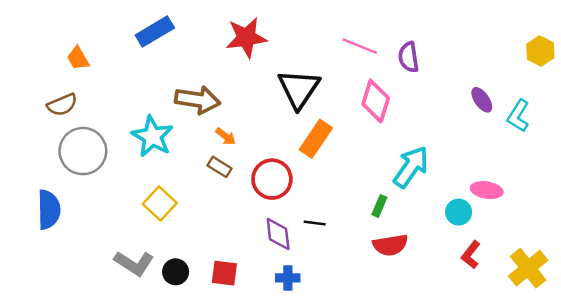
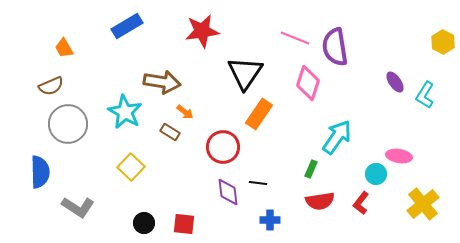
purple semicircle: (409, 57) -> (335, 47), size x1.5
brown rectangle: (220, 167) -> (170, 132), moved
red L-shape: (471, 255) -> (361, 203), moved
gray L-shape: (134, 263) -> (78, 207), moved
yellow cross: (528, 268) -> (423, 204), moved
blue cross: (288, 278) -> (270, 220), moved

